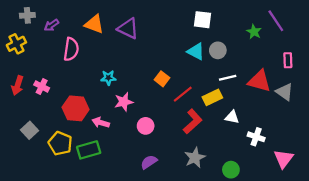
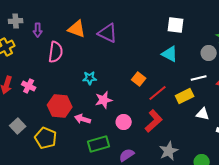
purple arrow: (51, 25) -> (38, 30), turned -56
gray circle: (218, 50) -> (209, 53), moved
red L-shape: (193, 121) -> (154, 121), moved
green rectangle: (89, 150) -> (99, 144), moved

